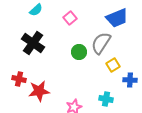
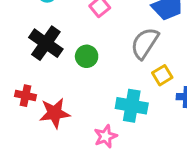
green circle: (79, 52) -> (87, 56), moved
cyan cross: (106, 99) -> (132, 106), moved, size x1.5

